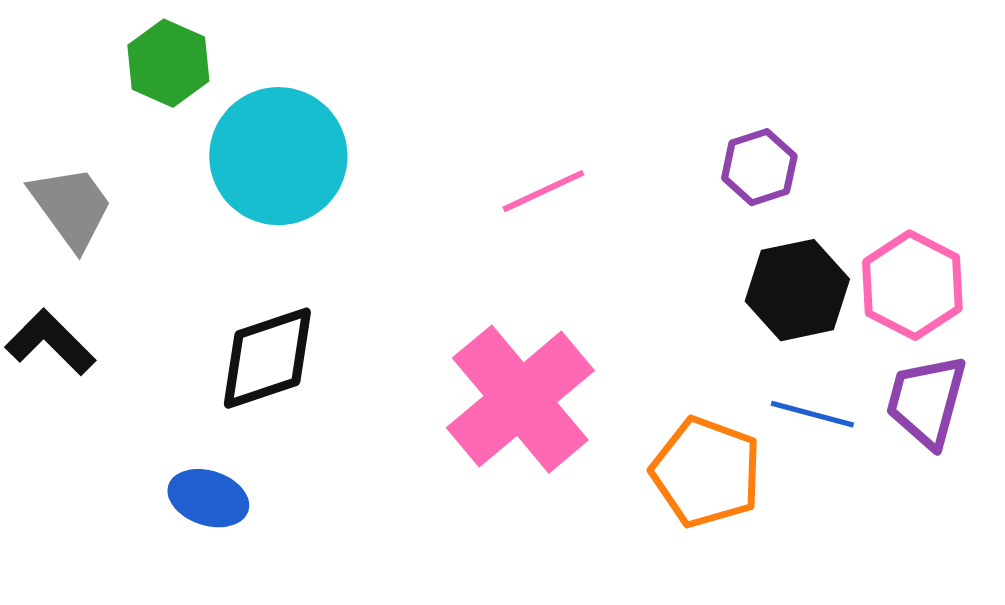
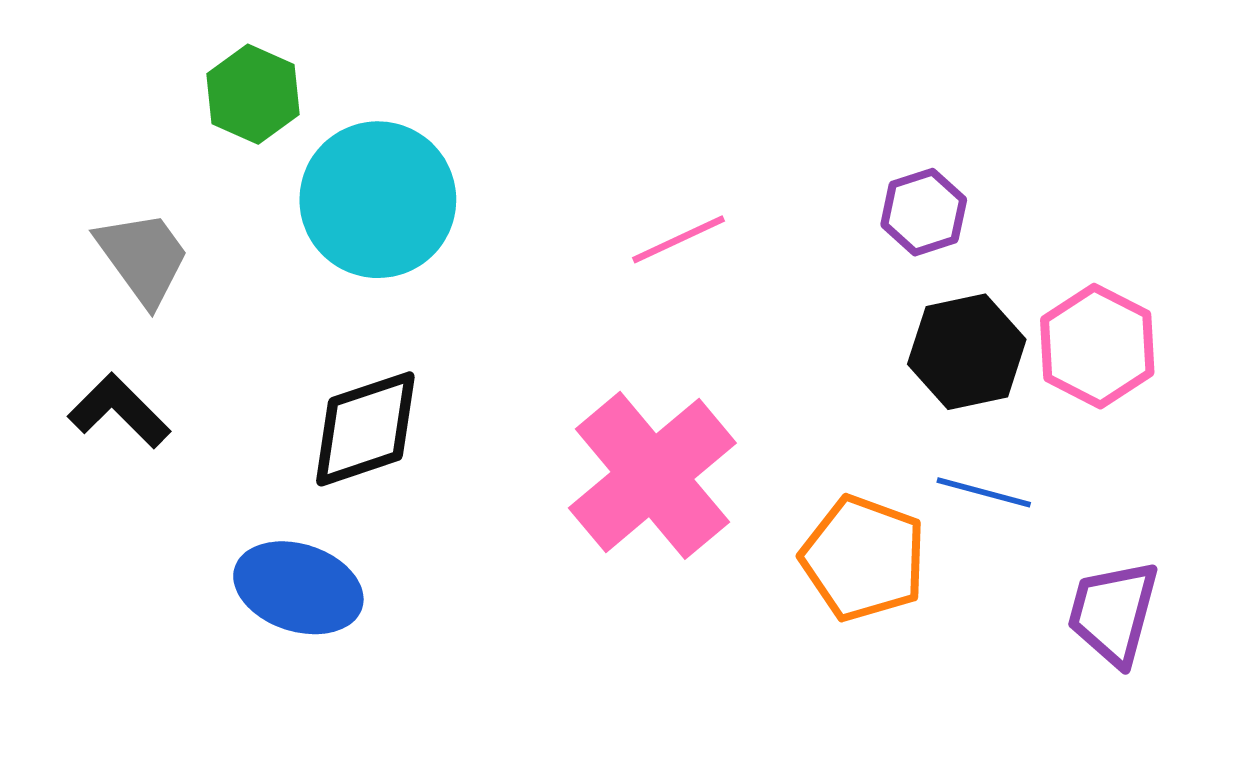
purple trapezoid: (926, 401) -> (1113, 613), moved
blue ellipse: (208, 498) -> (298, 588), size x1.4

